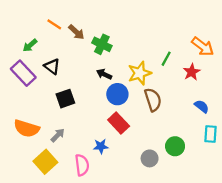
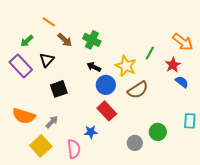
brown arrow: (76, 32) -> (65, 40), moved
black triangle: (52, 66) -> (47, 60), turned 35
yellow star: (140, 73) -> (126, 66), turned -30
brown semicircle: (153, 100) -> (138, 90), turned 75
blue semicircle: (202, 106) -> (182, 82), moved

